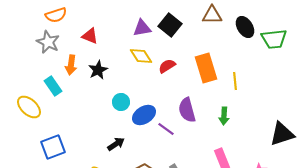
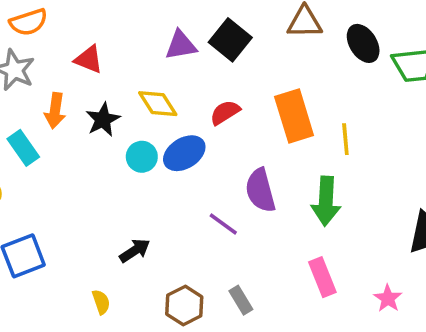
yellow diamond: (141, 56) -> (158, 104), moved
cyan circle: (121, 102) -> (142, 157), moved
blue ellipse: (144, 115) -> (184, 153), moved
green arrow: (224, 116) -> (326, 201), size x1.5

